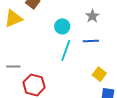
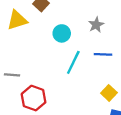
gray star: (92, 16) -> (96, 25), moved
cyan circle: (62, 26) -> (62, 33), moved

